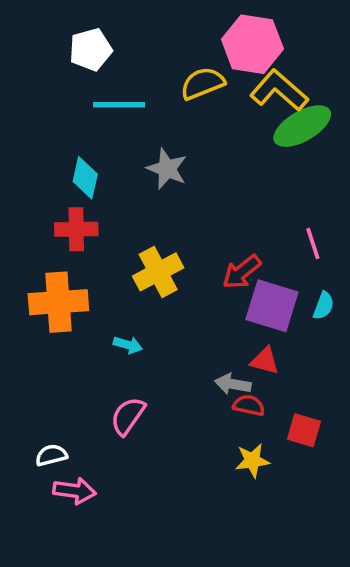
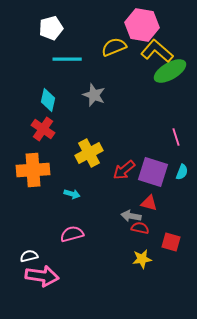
red cross: (76, 229) -> (43, 129), turned 35
red arrow: (242, 272) -> (124, 170), moved
pink semicircle: (128, 416) -> (72, 234), turned 40
pink arrow: (74, 491) -> (42, 276), size x1.4

